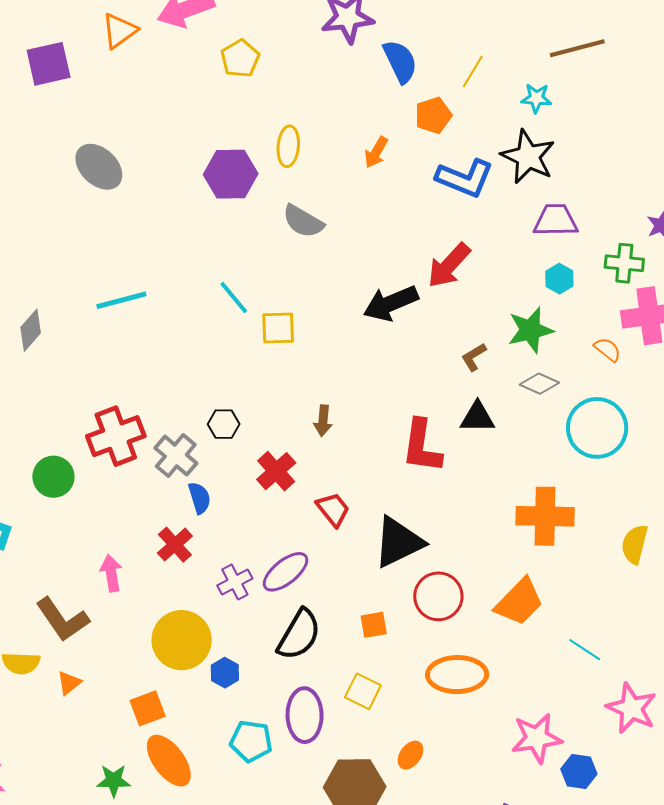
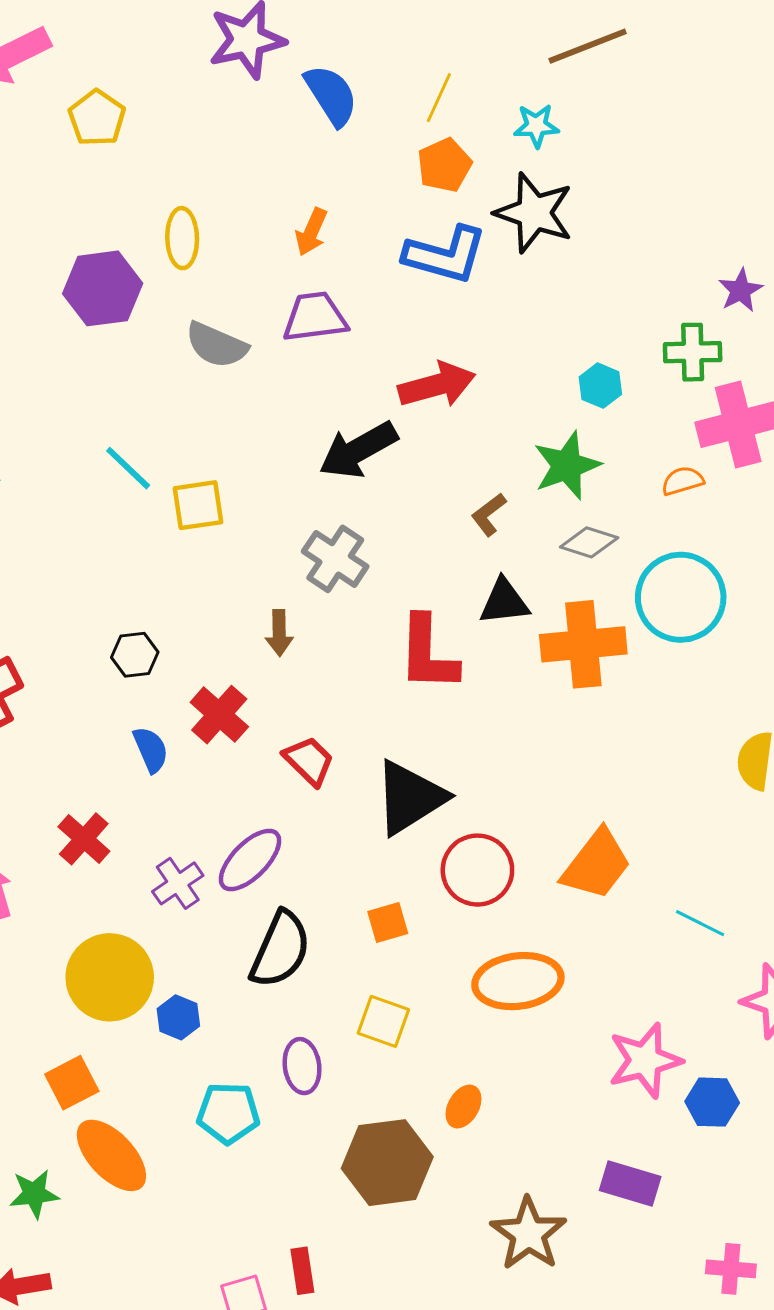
orange pentagon: (433, 115) -> (444, 165), moved
purple trapezoid: (556, 220) -> (315, 317), moved
red arrow: (449, 265) -> (437, 385), turned -141
orange semicircle: (607, 349) -> (683, 481), turned -48
gray cross: (176, 456) -> (335, 559), moved
blue semicircle: (200, 498) -> (151, 750), moved
orange cross: (545, 516) -> (583, 644), moved
purple ellipse: (305, 715) -> (302, 1066), size x0.7

